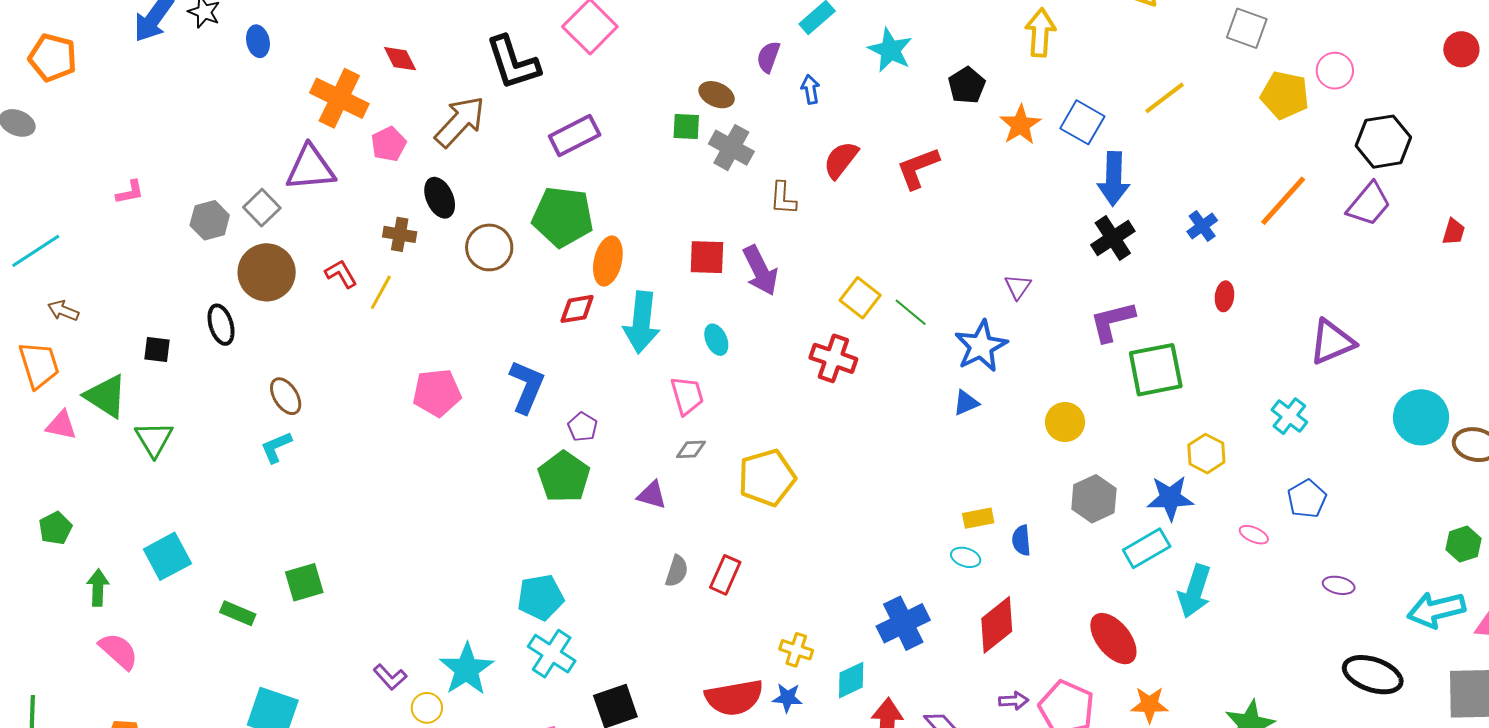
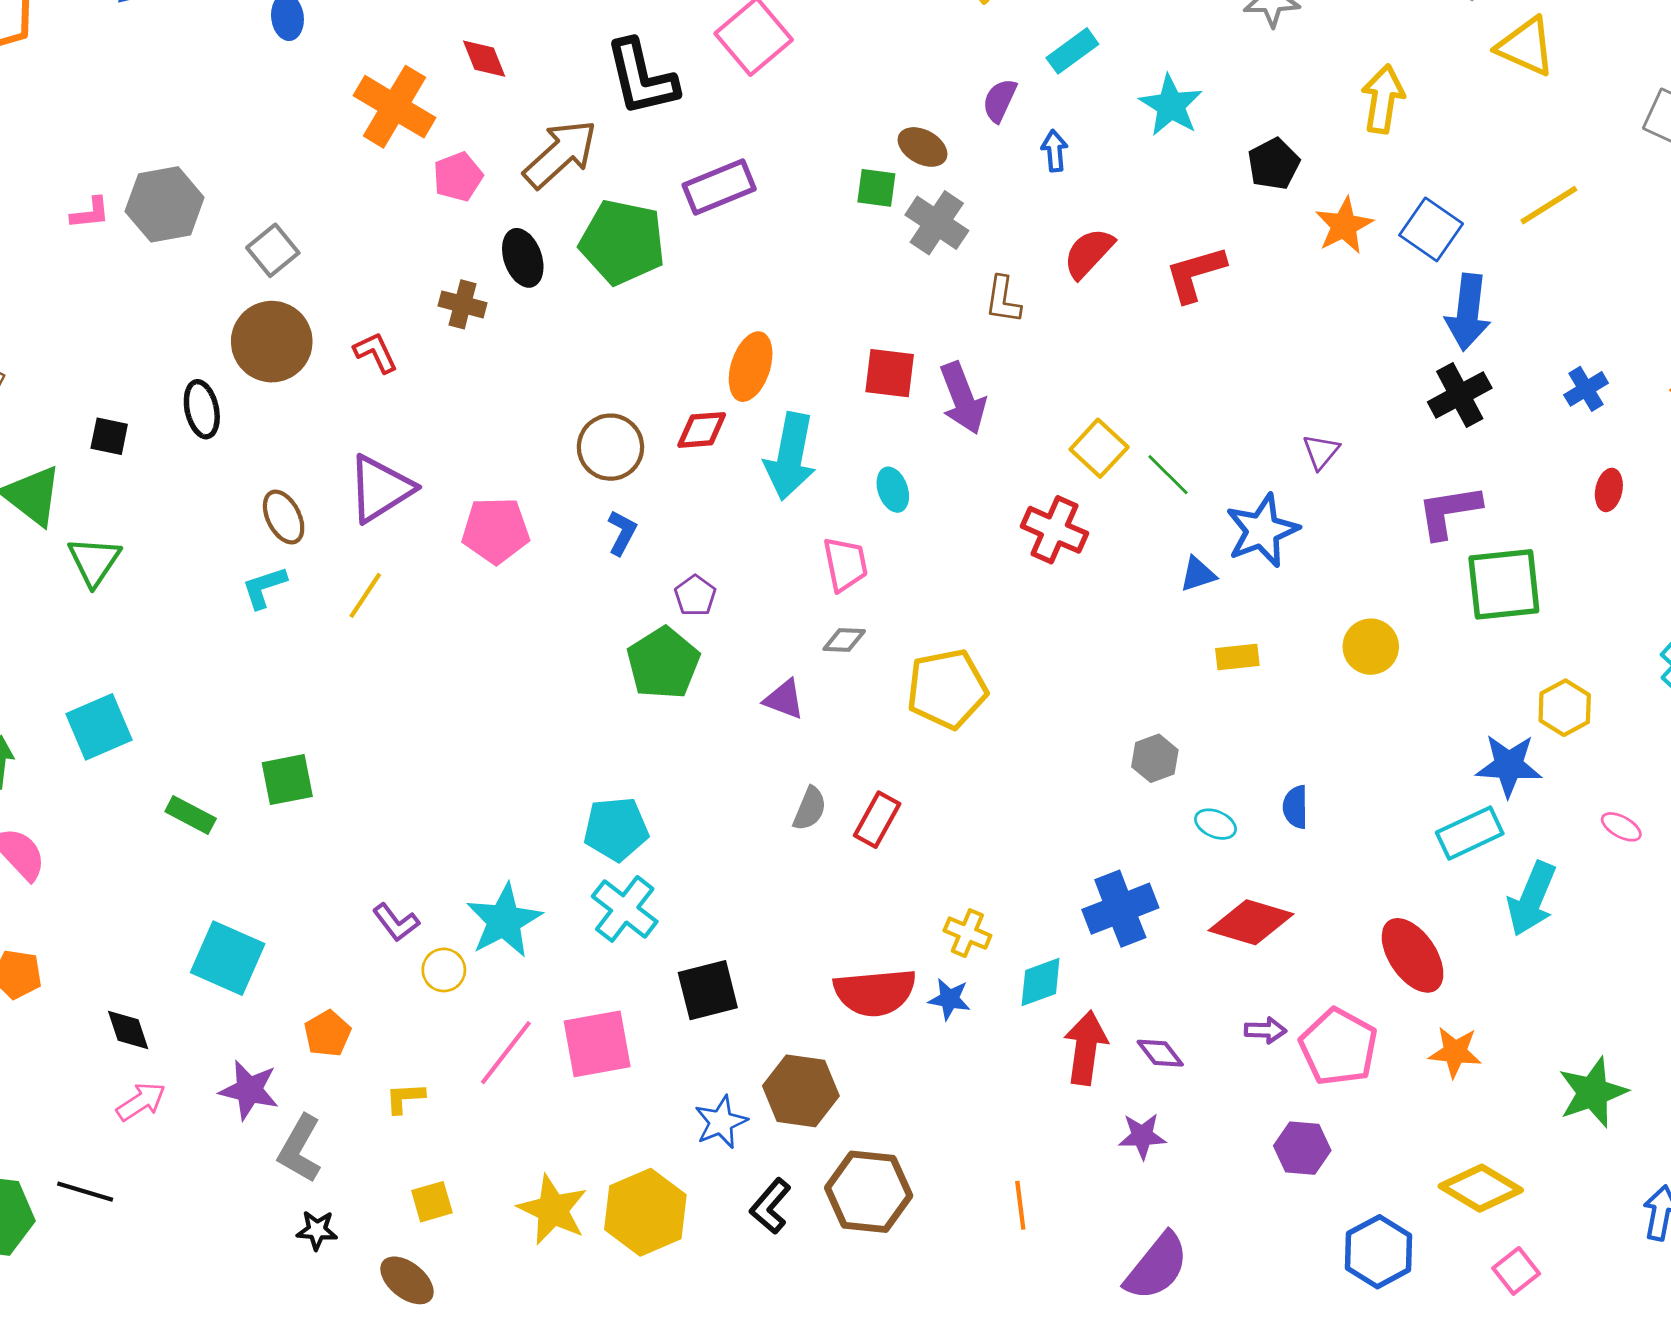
purple triangle: (310, 168) -> (380, 489), moved, turned -32
green pentagon: (563, 217) -> (622, 242), moved
gray hexagon: (210, 220) -> (165, 204), moved, size x1.4
brown circle: (489, 247) -> (610, 447), moved
yellow line: (381, 292) -> (365, 595), moved
blue L-shape: (527, 387) -> (622, 533), size x0.6
blue triangle: (966, 403) -> (1198, 574), moved
gray hexagon: (1094, 499) -> (1155, 758), moved, size x0.7
yellow rectangle: (978, 518) -> (1237, 657), moved
red diamond: (997, 625) -> (1251, 922), turned 50

